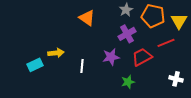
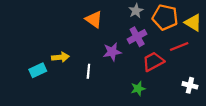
yellow triangle: (179, 21) -> (193, 23), turned -30
purple star: (111, 57) -> (112, 52), moved

